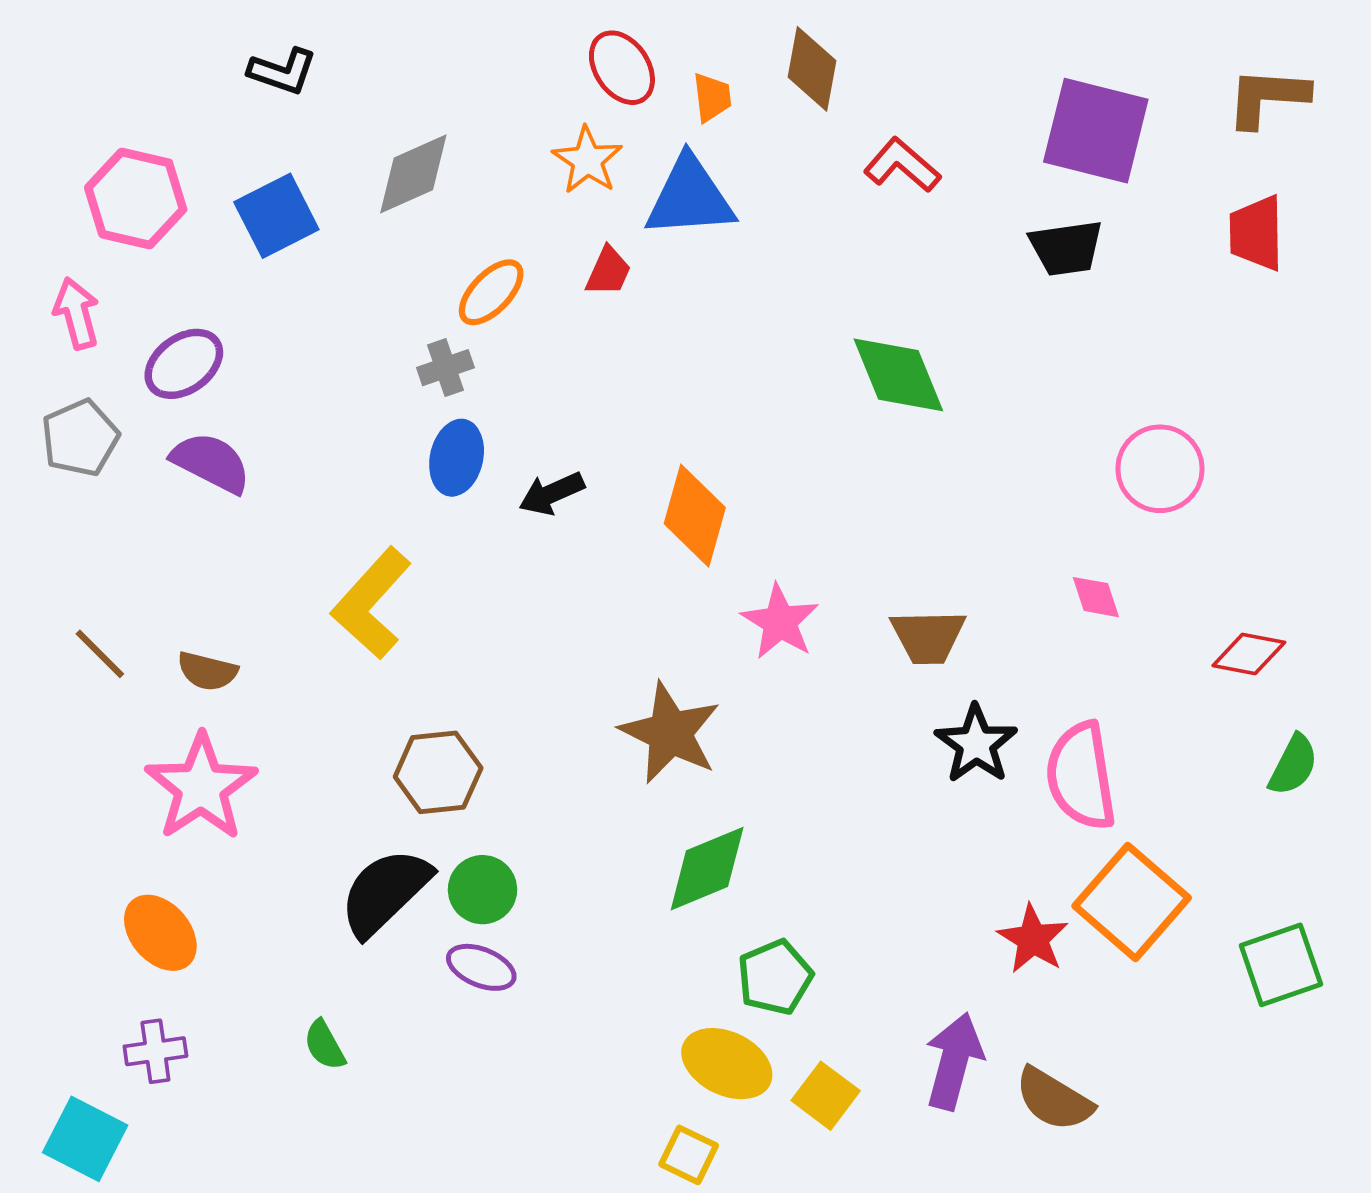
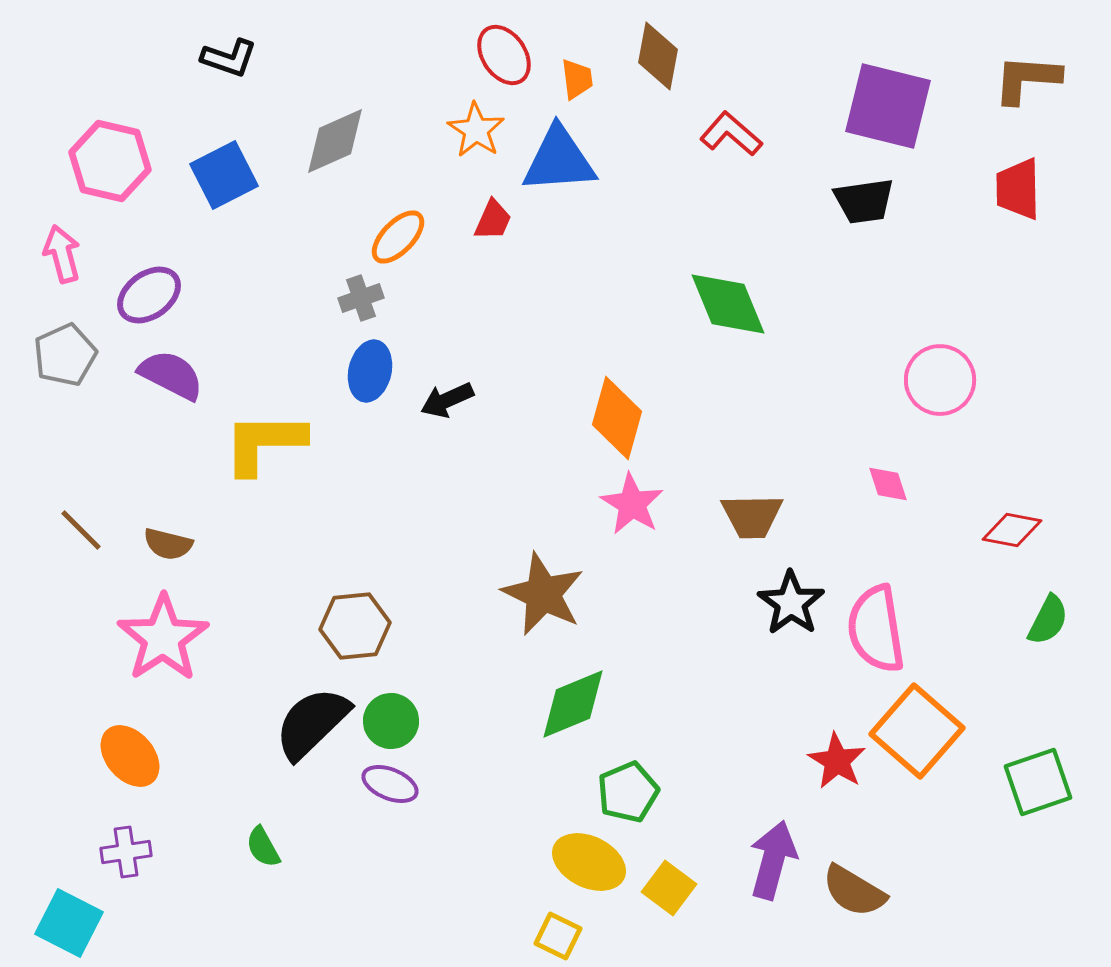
orange diamond: (695, 516) -> (617, 418), moved
yellow L-shape: (371, 603) -> (264, 443), moved, turned 48

